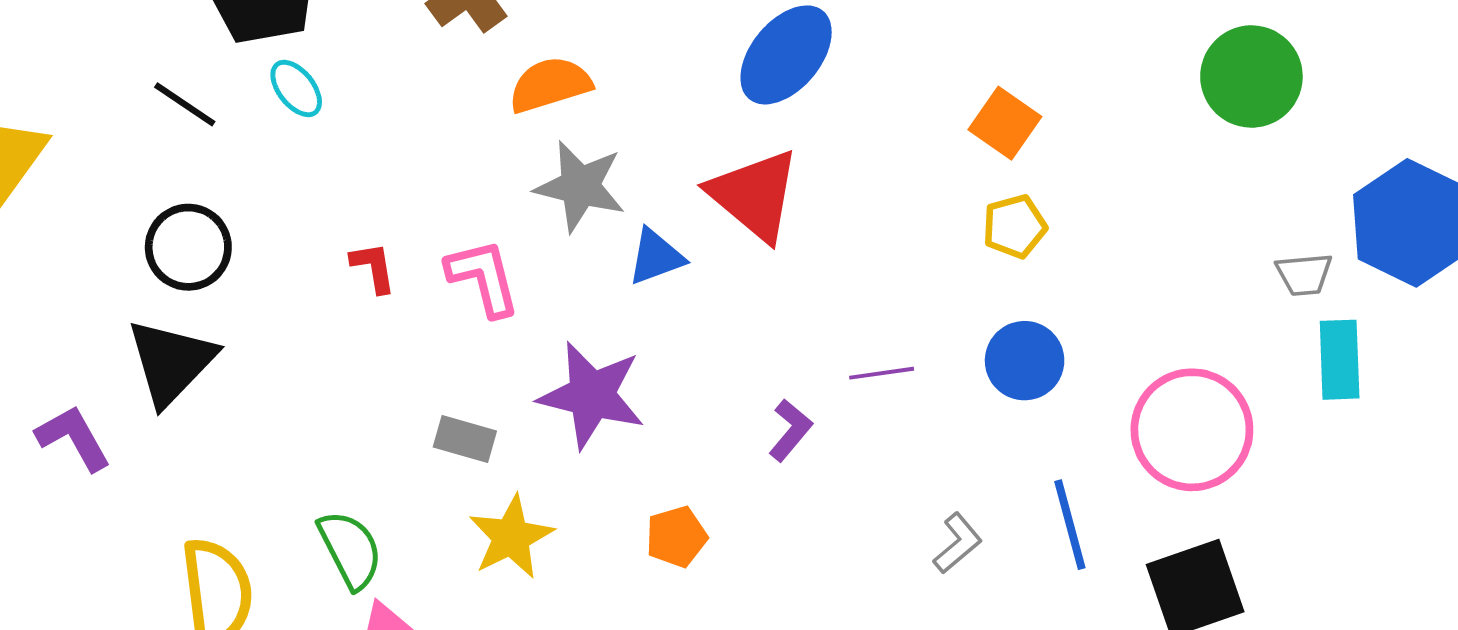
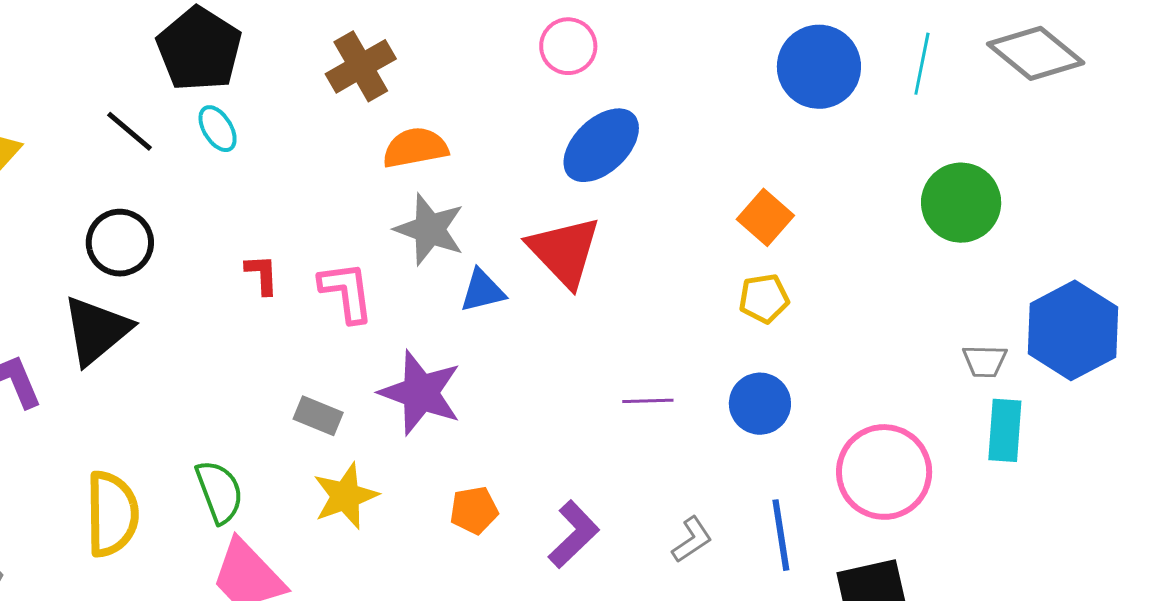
purple L-shape: (790, 430) -> (574, 534), moved, size x1.4

